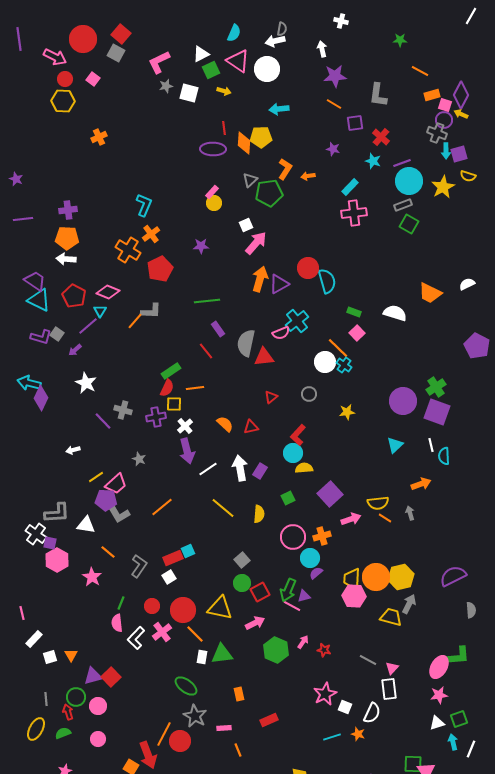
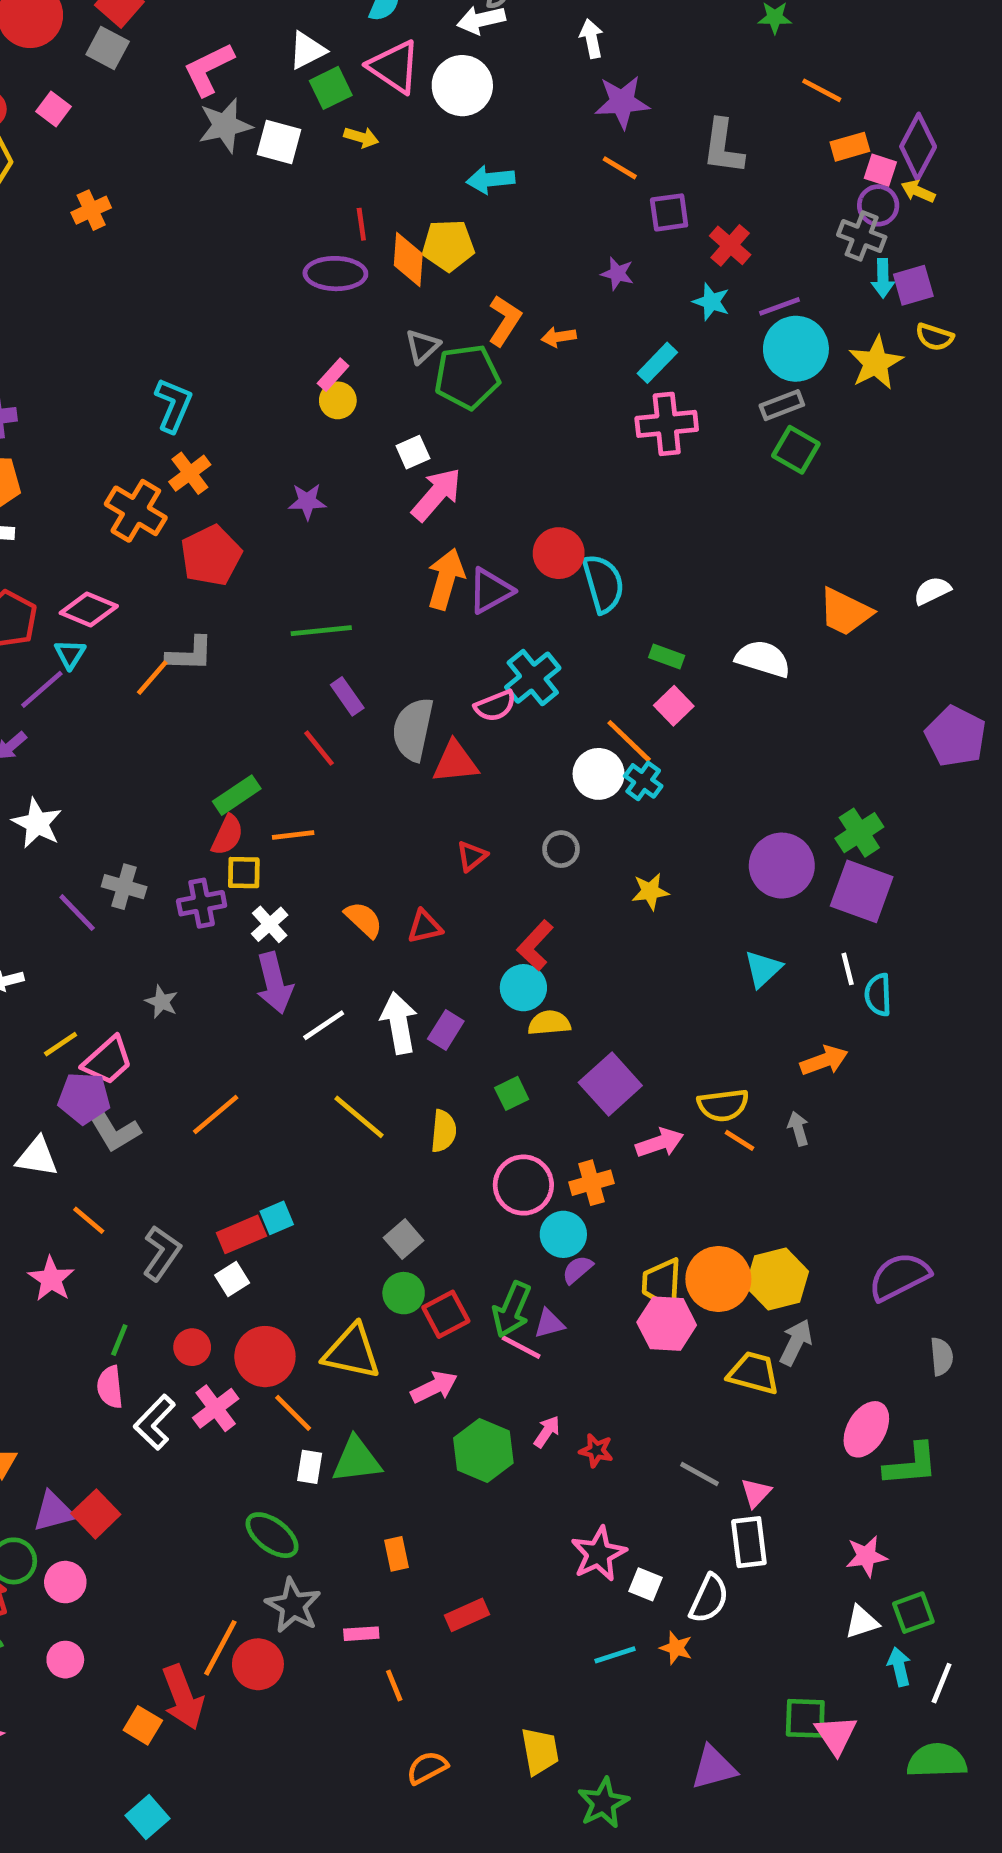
gray star: (166, 86) -> (225, 126), size x1.6
orange cross: (99, 137) -> (91, 210), moved
pink ellipse: (439, 667) -> (866, 1429), moved

